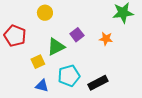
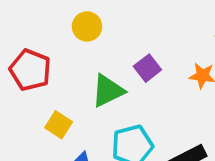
yellow square: (38, 62) -> (59, 125), moved, turned -32

